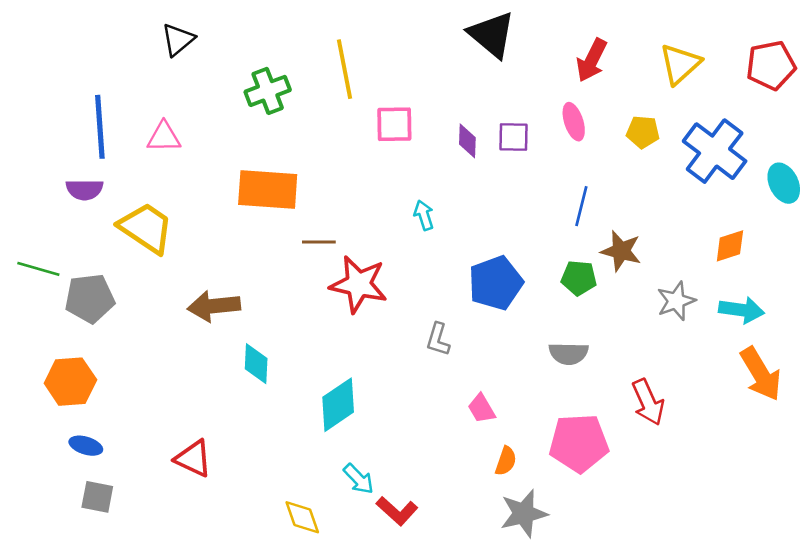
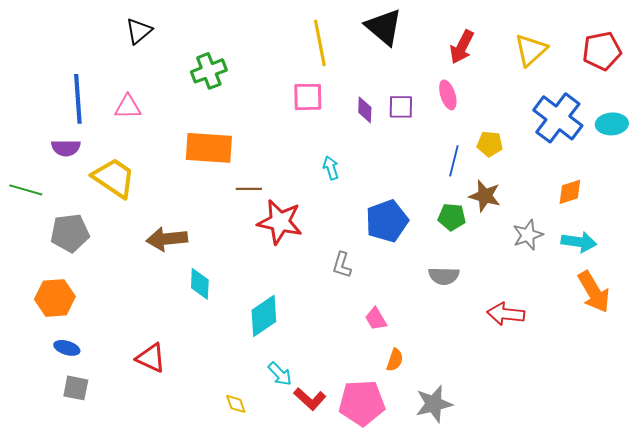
yellow line: (344, 69) -> (320, 43), moved
yellow pentagon: (643, 132) -> (490, 144), moved
cyan ellipse: (784, 183) -> (612, 124), moved, turned -68
green line: (38, 269) -> (26, 190), moved
red arrow: (648, 402) -> (506, 314), turned 120
pink pentagon: (579, 443) -> (362, 403), moved
gray star: (524, 514) -> (434, 404), moved
yellow diamond: (302, 517) -> (236, 404), size x0.7

